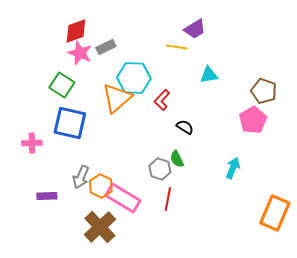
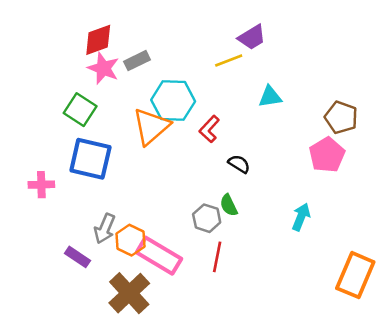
yellow line: (177, 47) -> (229, 61), turned -30
purple rectangle: (47, 196) -> (78, 257), moved, turned 36

